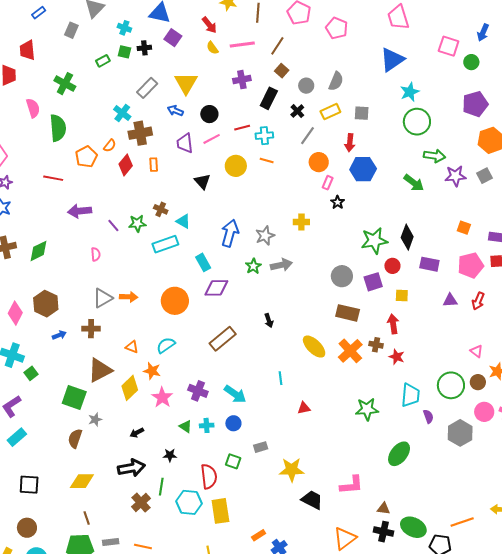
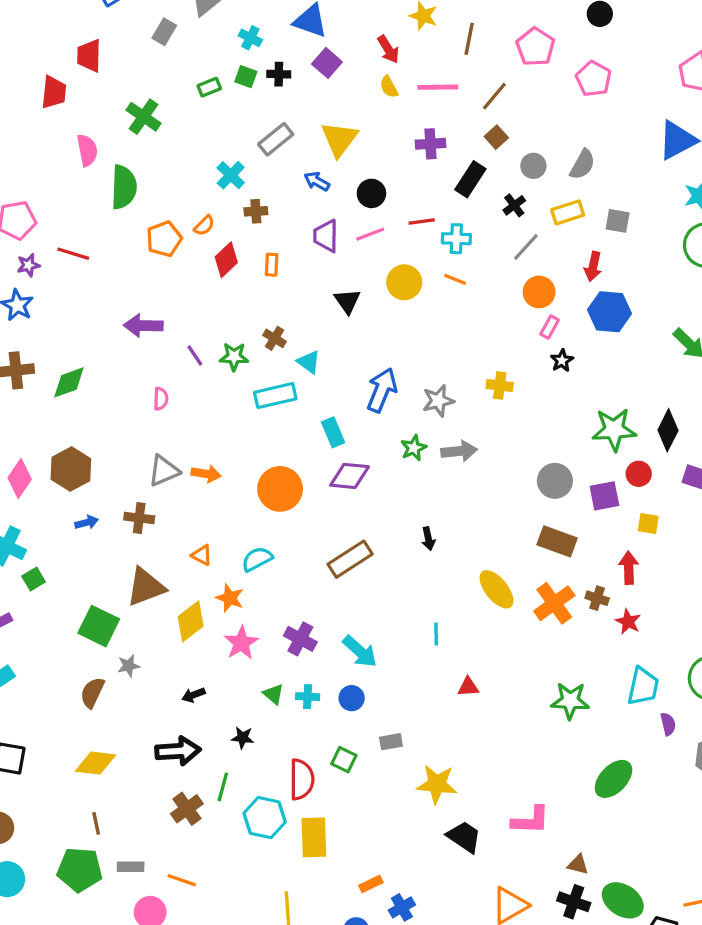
brown cross: (140, 133) -> (256, 211), size x0.6
red line: (53, 178) -> (73, 254), moved

